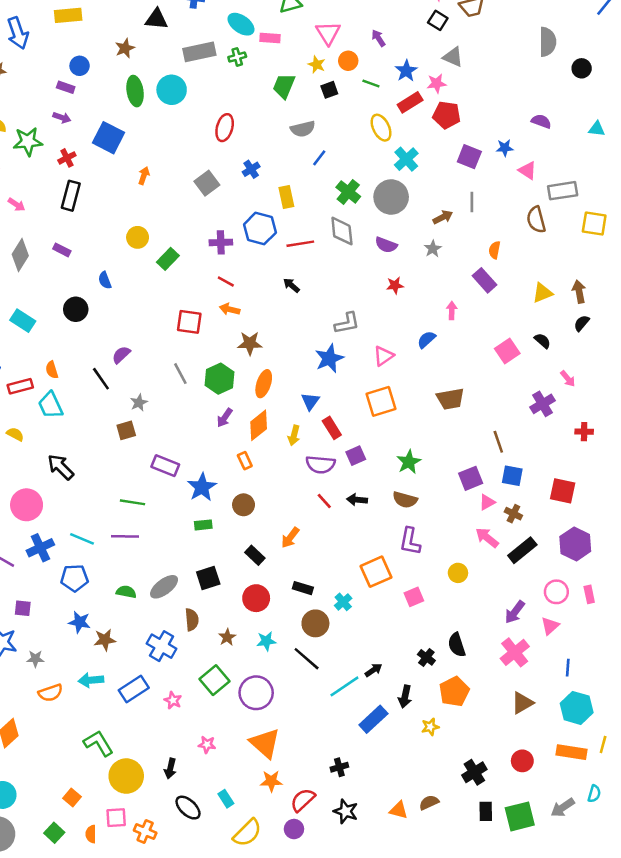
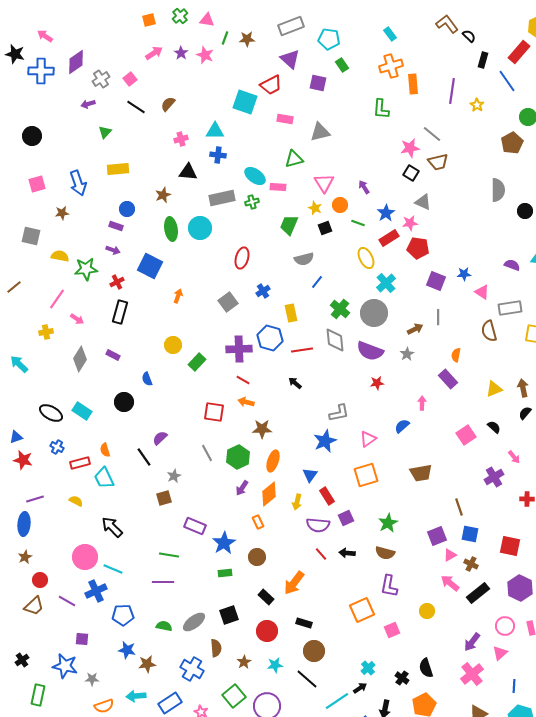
purple semicircle: (541, 121) -> (512, 265), moved
purple cross: (221, 242) -> (239, 349), size x1.4
purple semicircle: (386, 245) -> (370, 351), size x1.5
orange arrow: (290, 538) -> (294, 583), size x1.4
cyan line: (82, 539) -> (113, 569), moved
cyan cross: (343, 602) -> (368, 668), moved

